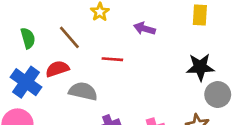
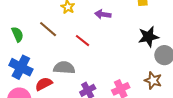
red line: (112, 59) -> (82, 41), turned 42
red semicircle: (57, 69) -> (44, 84), moved

